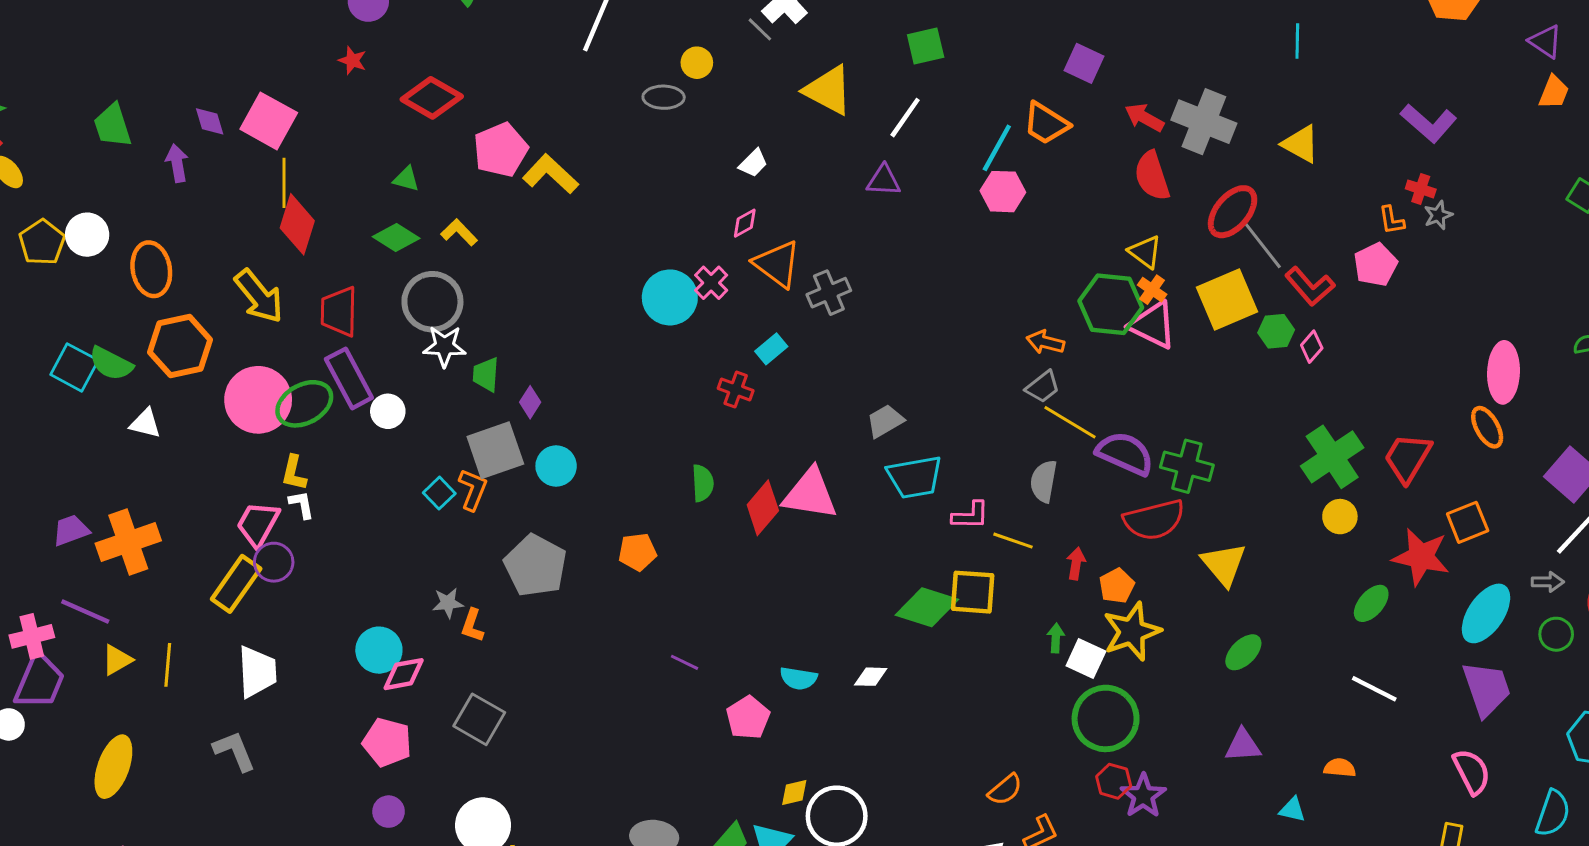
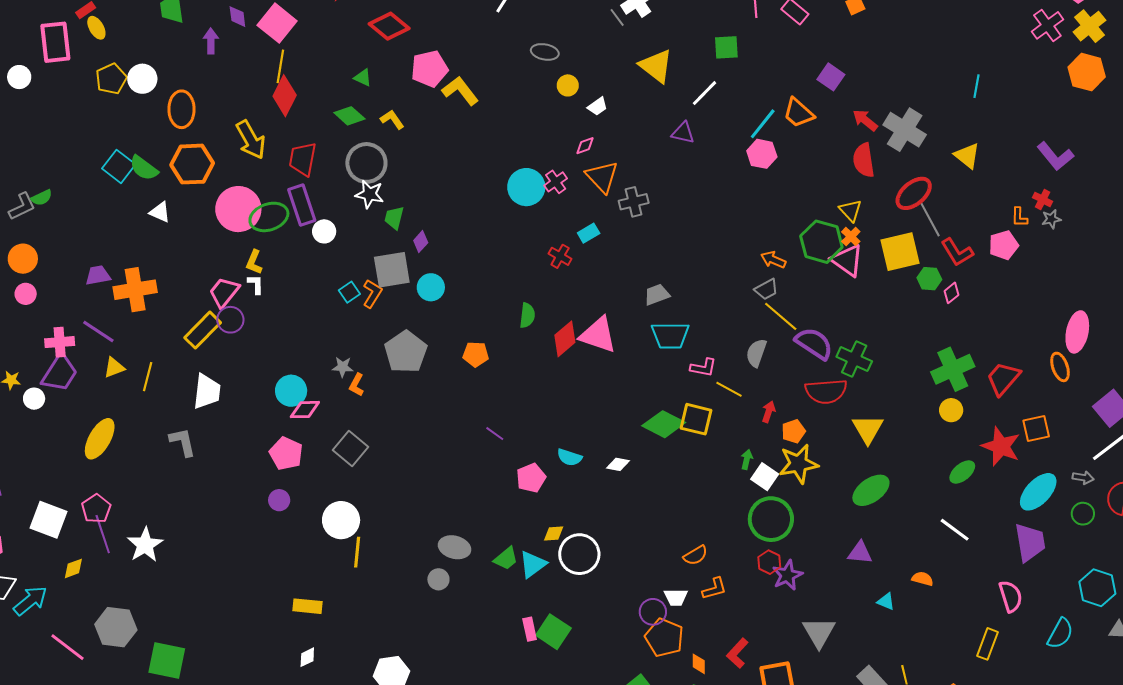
yellow circle: (697, 63) -> (568, 85), moved
green ellipse: (1243, 652) -> (871, 490), size x1.4

